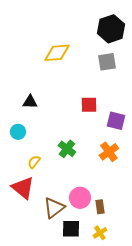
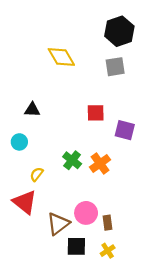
yellow diamond: (57, 53) -> (61, 57), turned 64
orange cross: (109, 152) -> (100, 163), moved

